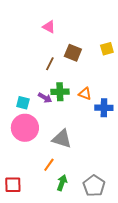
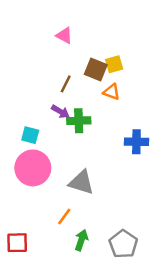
yellow square: (107, 49) -> (114, 64), moved
orange triangle: (85, 94) -> (112, 92), moved
purple arrow: (45, 98) -> (60, 112), moved

